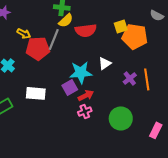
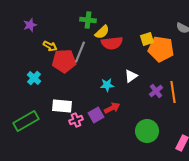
yellow semicircle: (66, 20) -> (102, 32), moved
cyan star: (81, 72) -> (107, 85), size x0.6
purple square: (70, 87) -> (96, 115), moved
pink cross: (85, 111) -> (76, 120), moved

